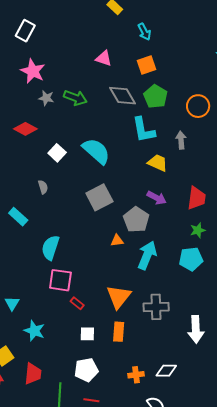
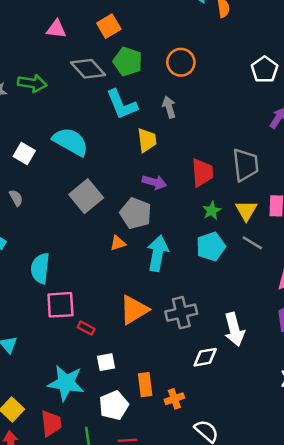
yellow trapezoid: (158, 163) -> (147, 140), turned 70
orange triangle: (119, 297) -> (134, 310), turned 32
cyan star: (34, 331) -> (66, 383), moved, size x1.4
orange rectangle: (119, 332) -> (145, 385), moved
white diamond: (166, 371) -> (205, 357), moved

